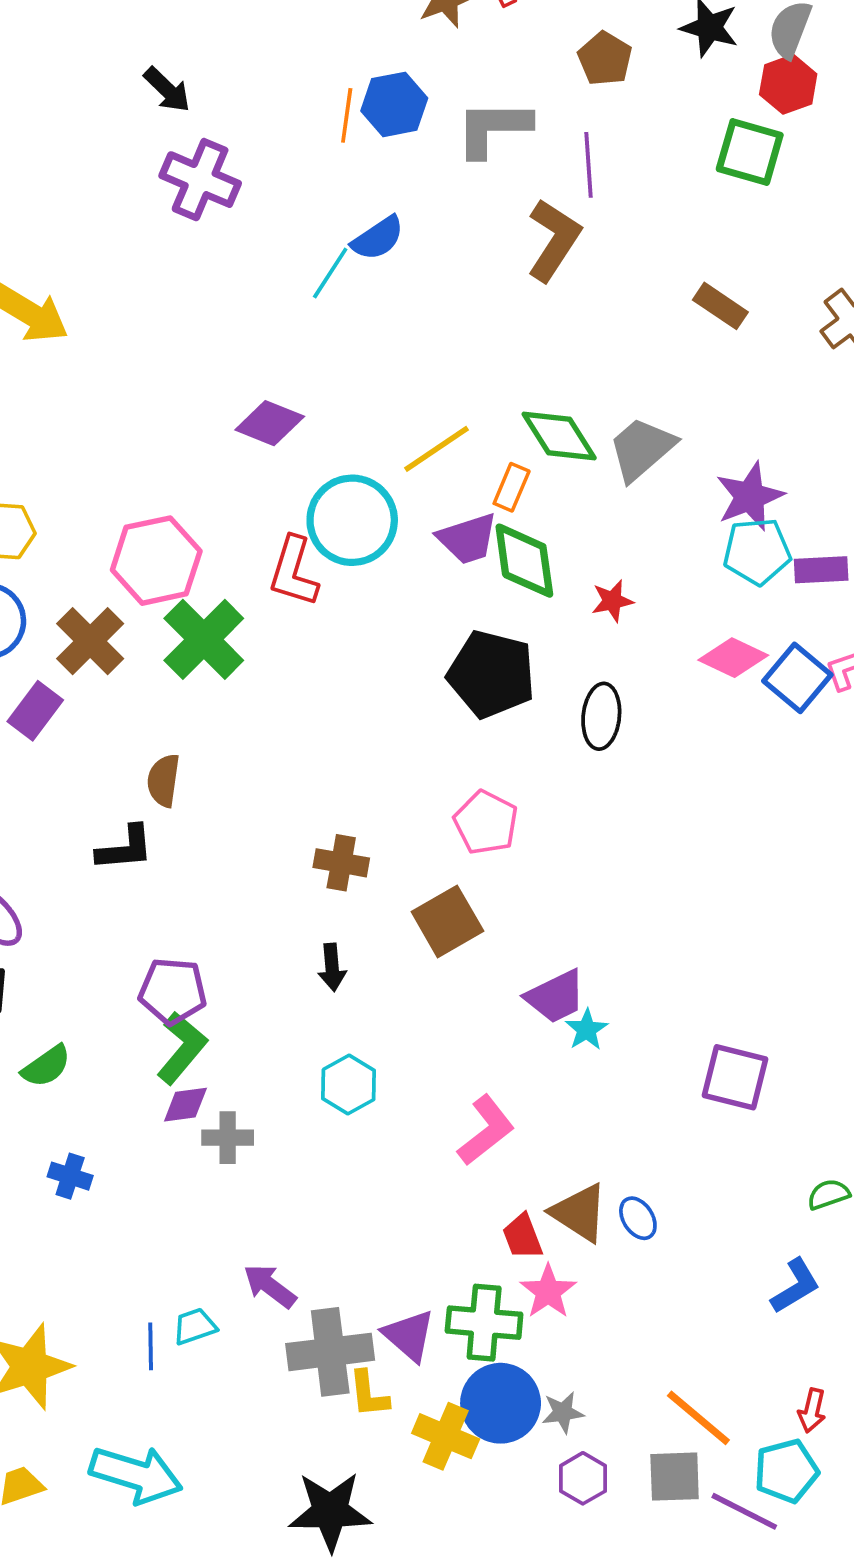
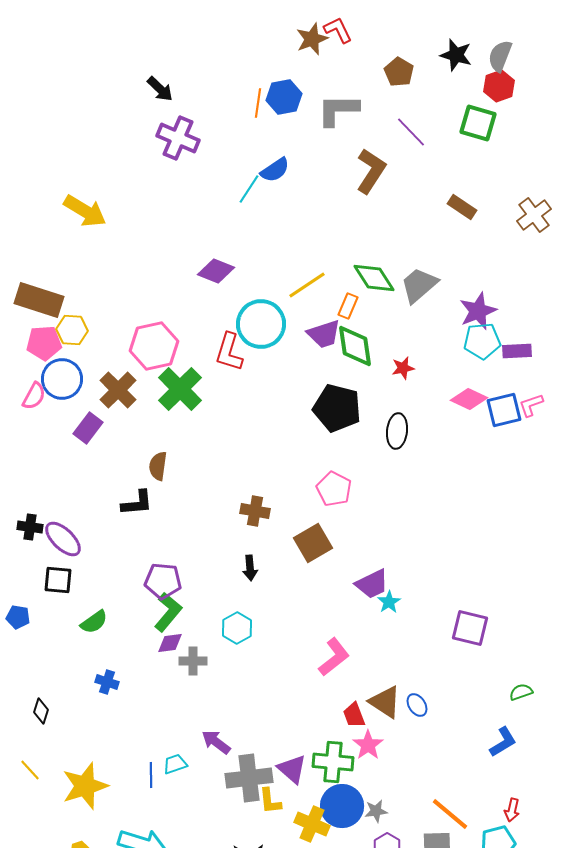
purple line: (588, 165) -> (411, 132), moved, turned -40
blue square: (797, 678) -> (504, 410), turned 36
cyan hexagon: (349, 1084) -> (237, 628), moved

